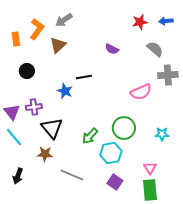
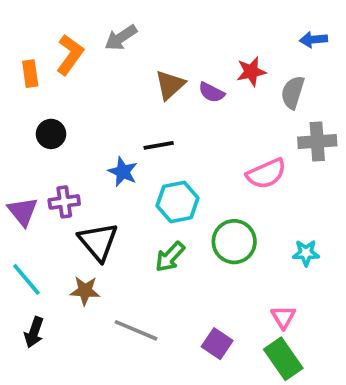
red star: (140, 22) -> (251, 72), moved
brown triangle: (58, 45) -> (170, 85), moved
gray semicircle: (155, 49) -> (293, 92), turned -114
cyan line: (14, 137) -> (26, 279), moved
cyan hexagon: (111, 153) -> (178, 202), moved
green rectangle: (150, 190) -> (283, 359), turned -30

